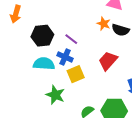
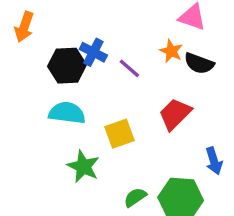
purple line: (71, 39) -> (129, 68), moved
blue cross: (65, 57) -> (93, 52), moved

